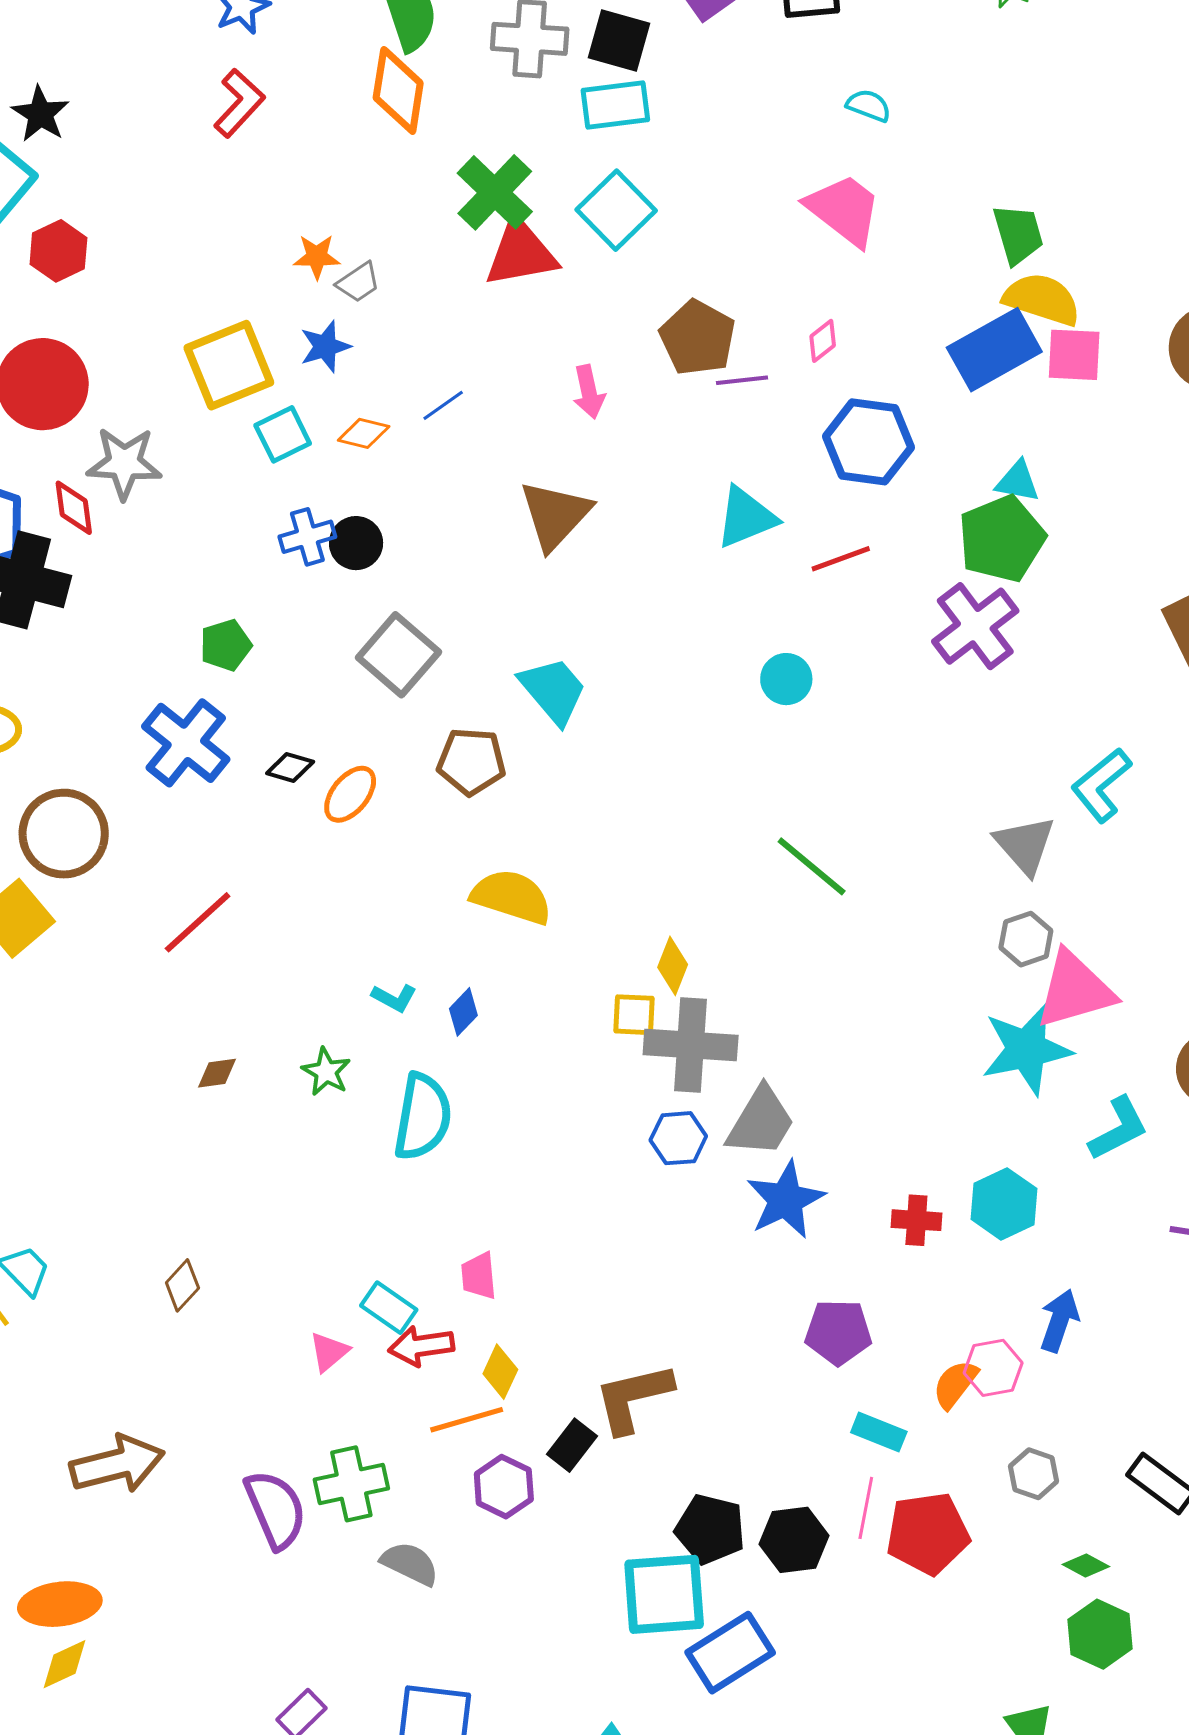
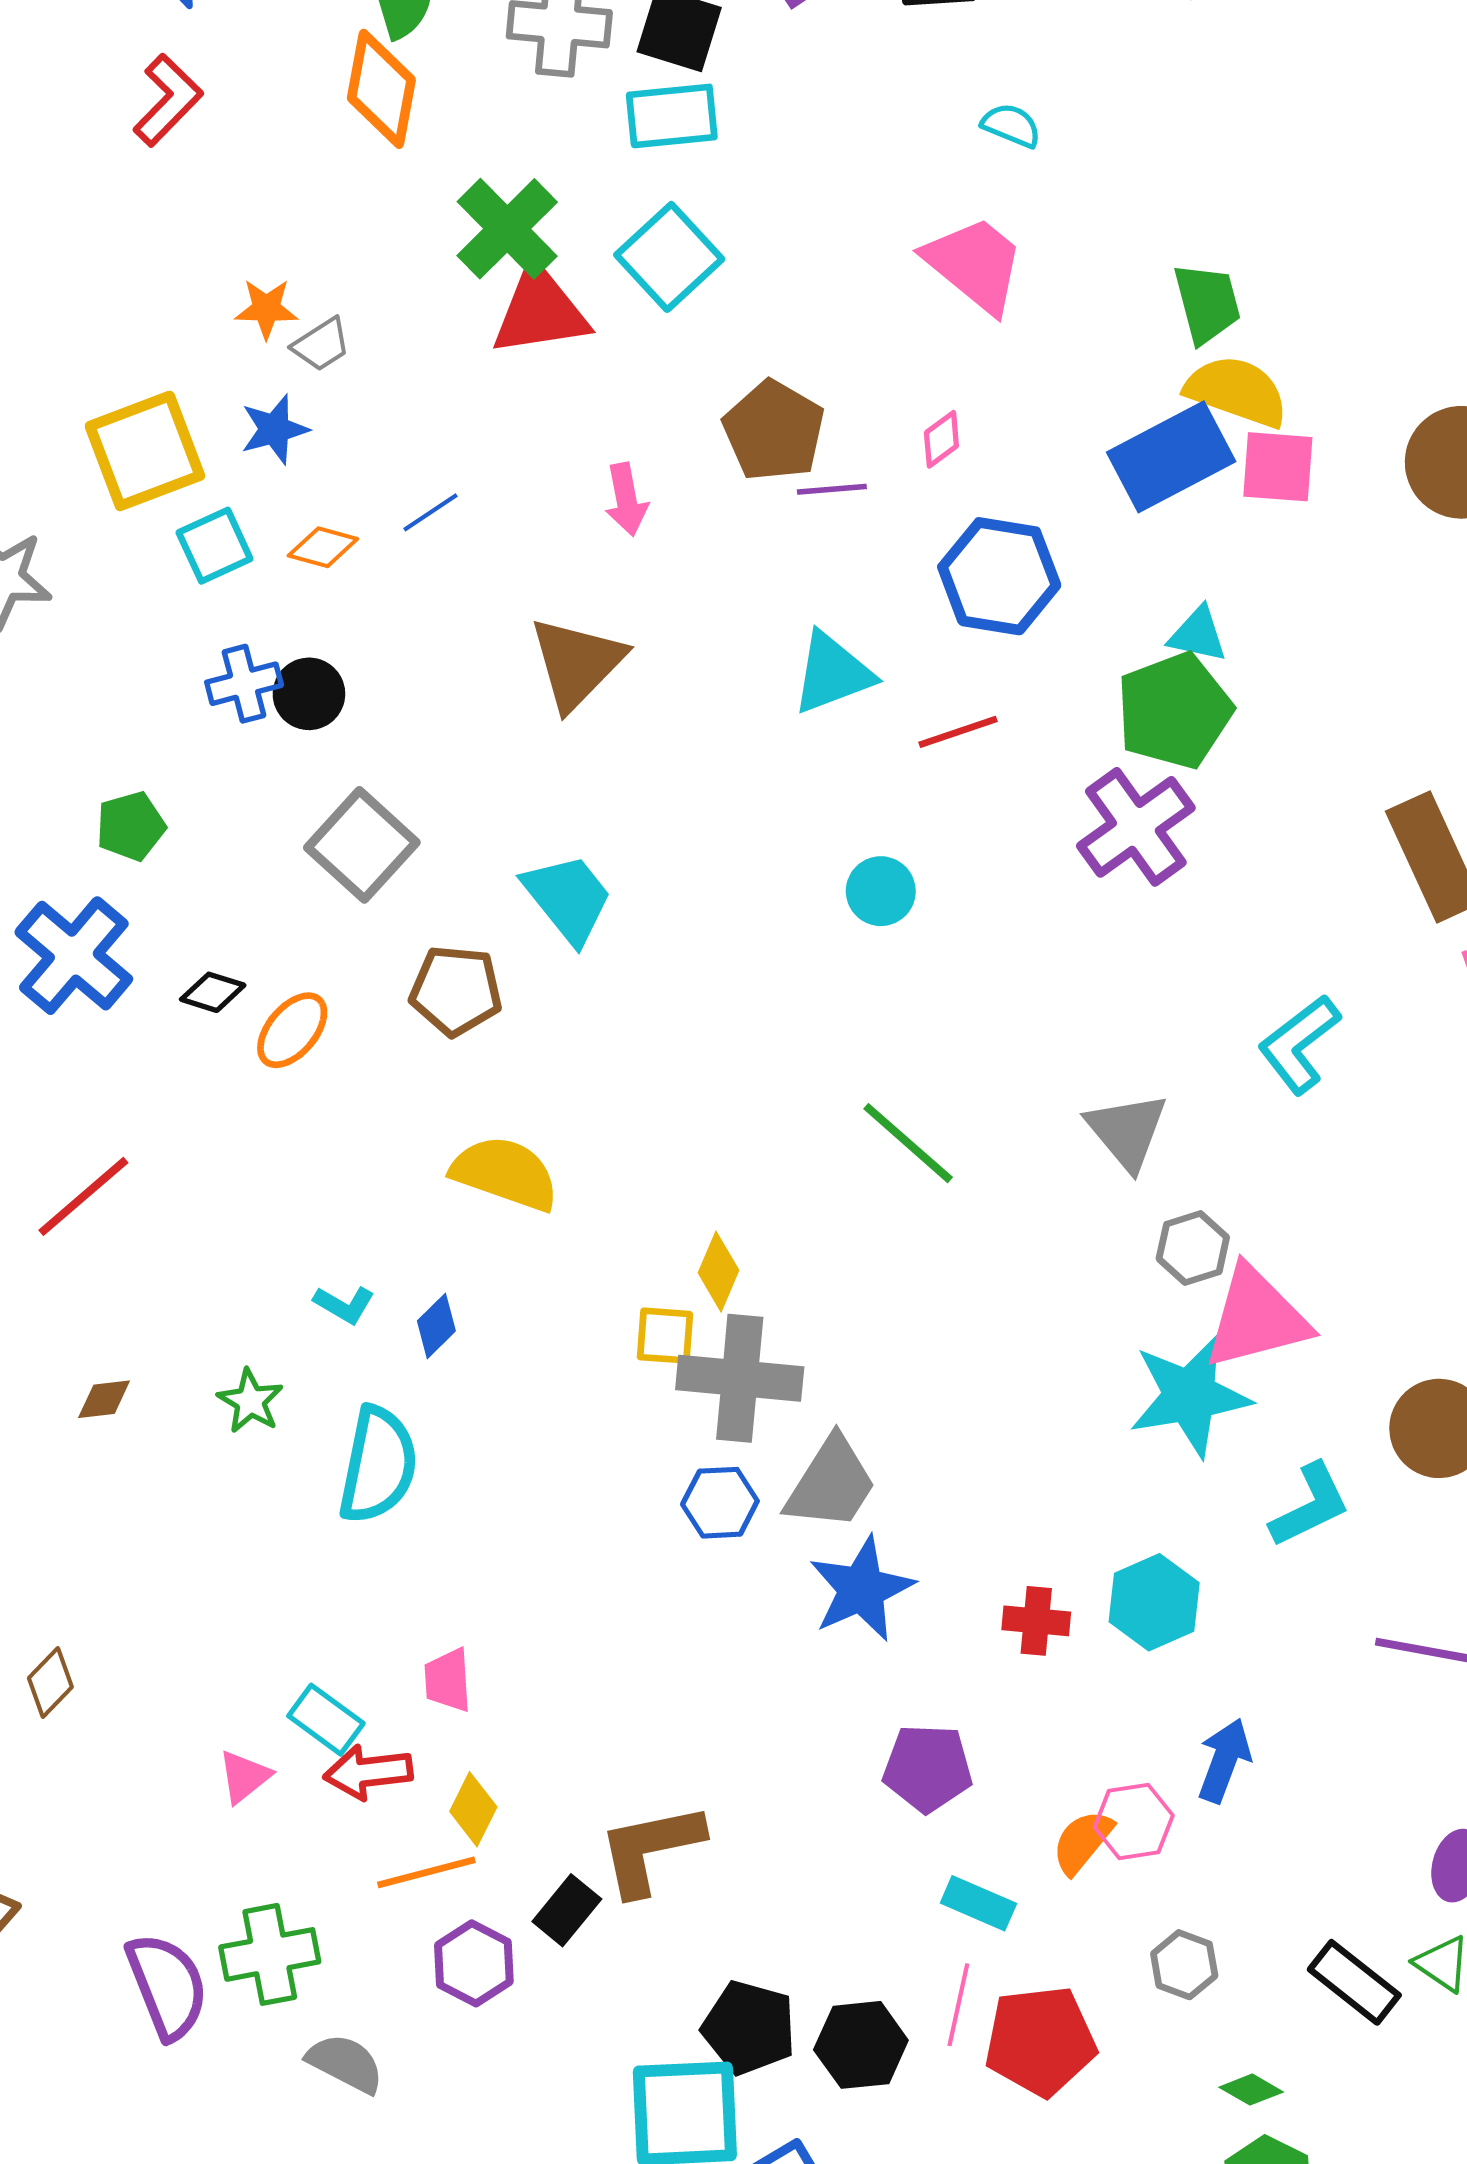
gray triangle: (1025, 845) -> (1127, 1131), moved

